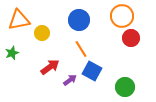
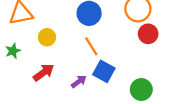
yellow circle: (42, 33) -> (47, 37), moved
red arrow: (50, 67) -> (44, 72), moved

